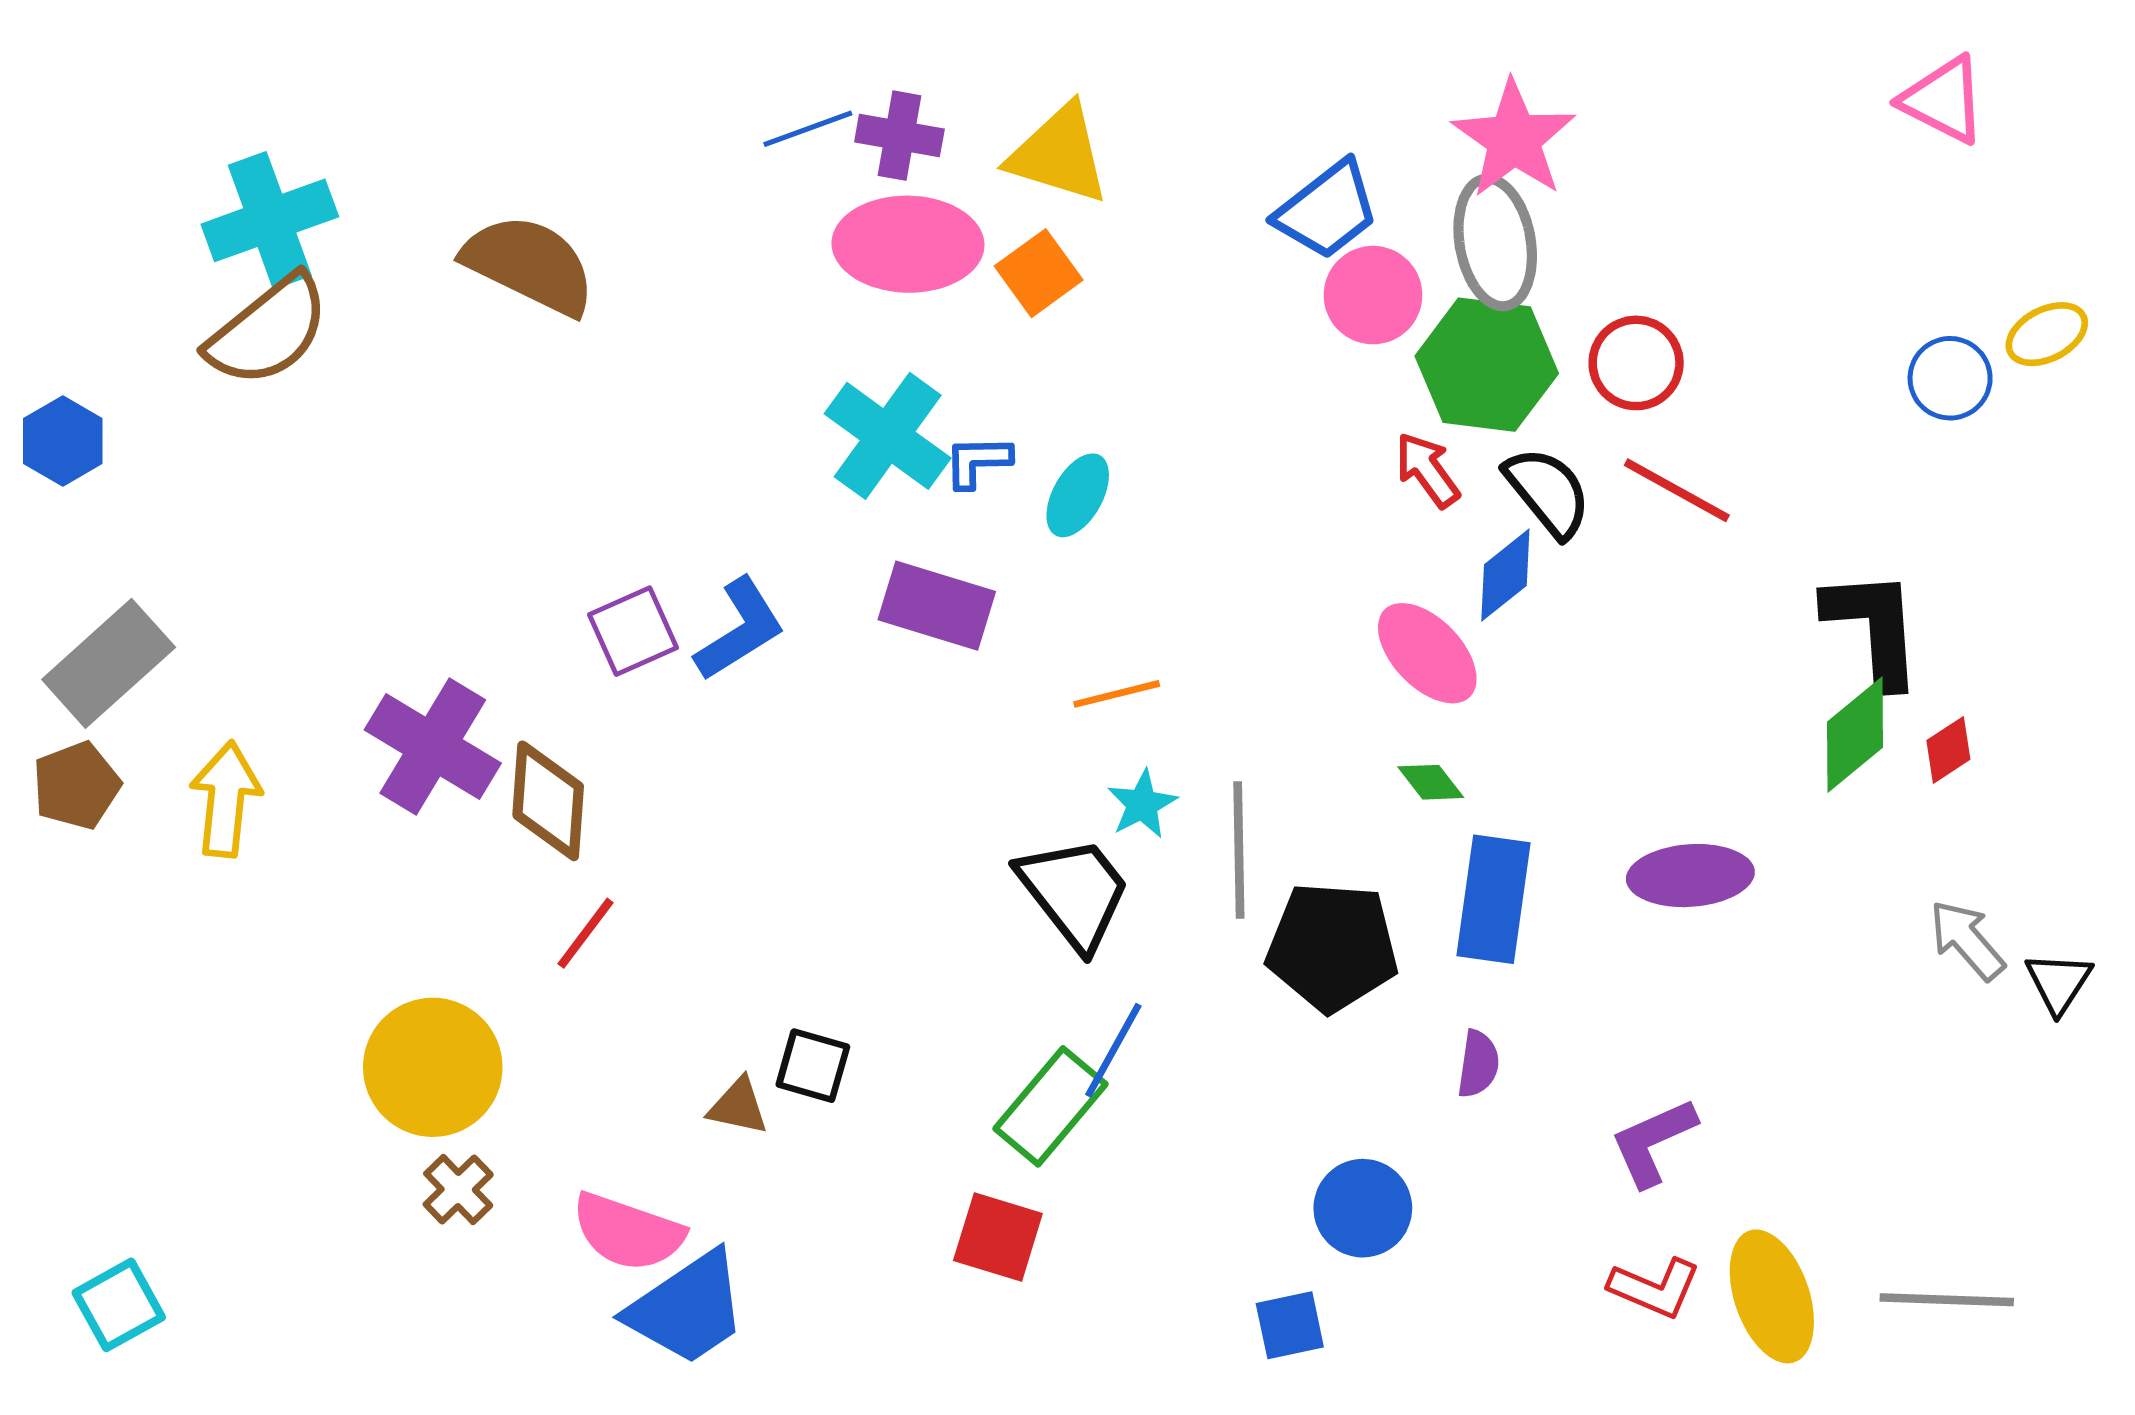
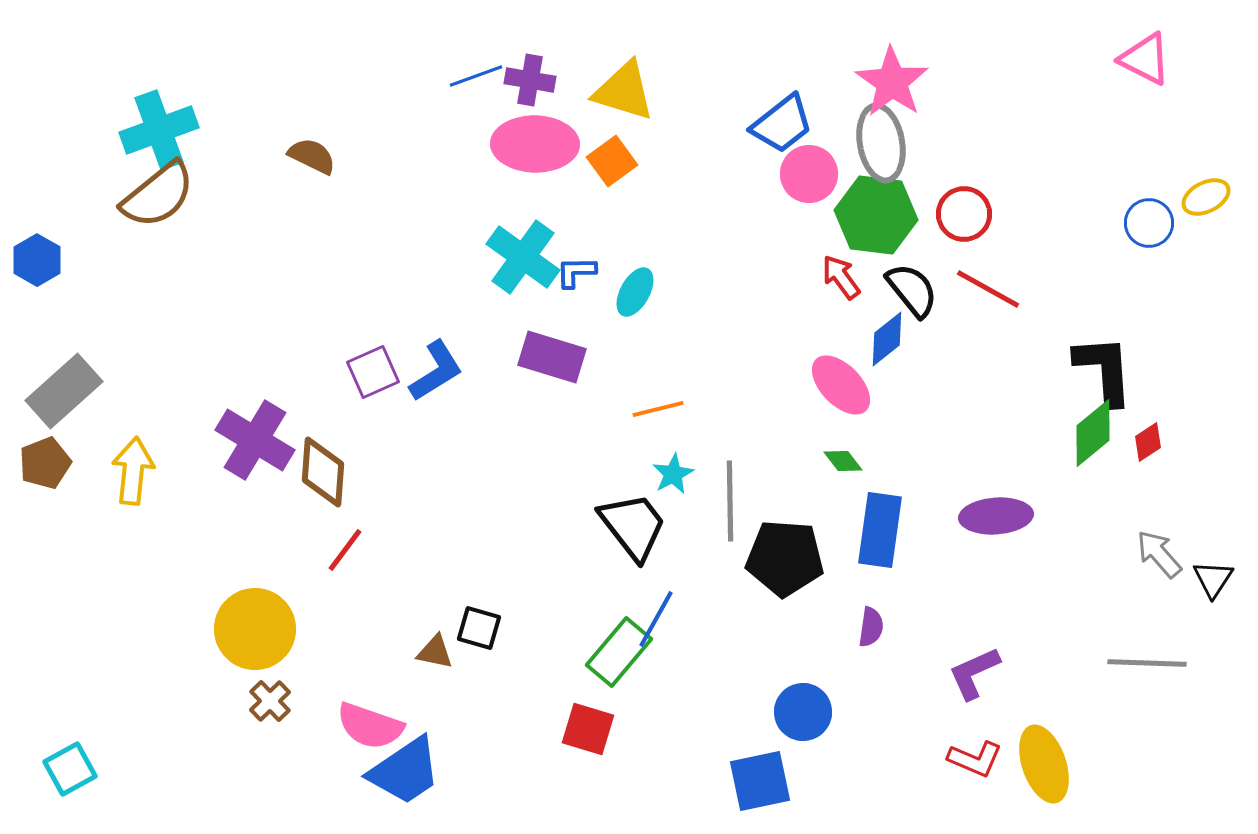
brown semicircle: (529, 265) -> (312, 156), size x0.6
gray line: (1947, 1300) -> (1147, 663), moved
blue square: (1290, 1325) -> (760, 781), size x1.5

